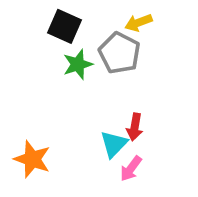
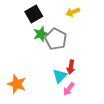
black square: (64, 26) -> (34, 14), turned 36
gray pentagon: (119, 53) -> (56, 39), moved

